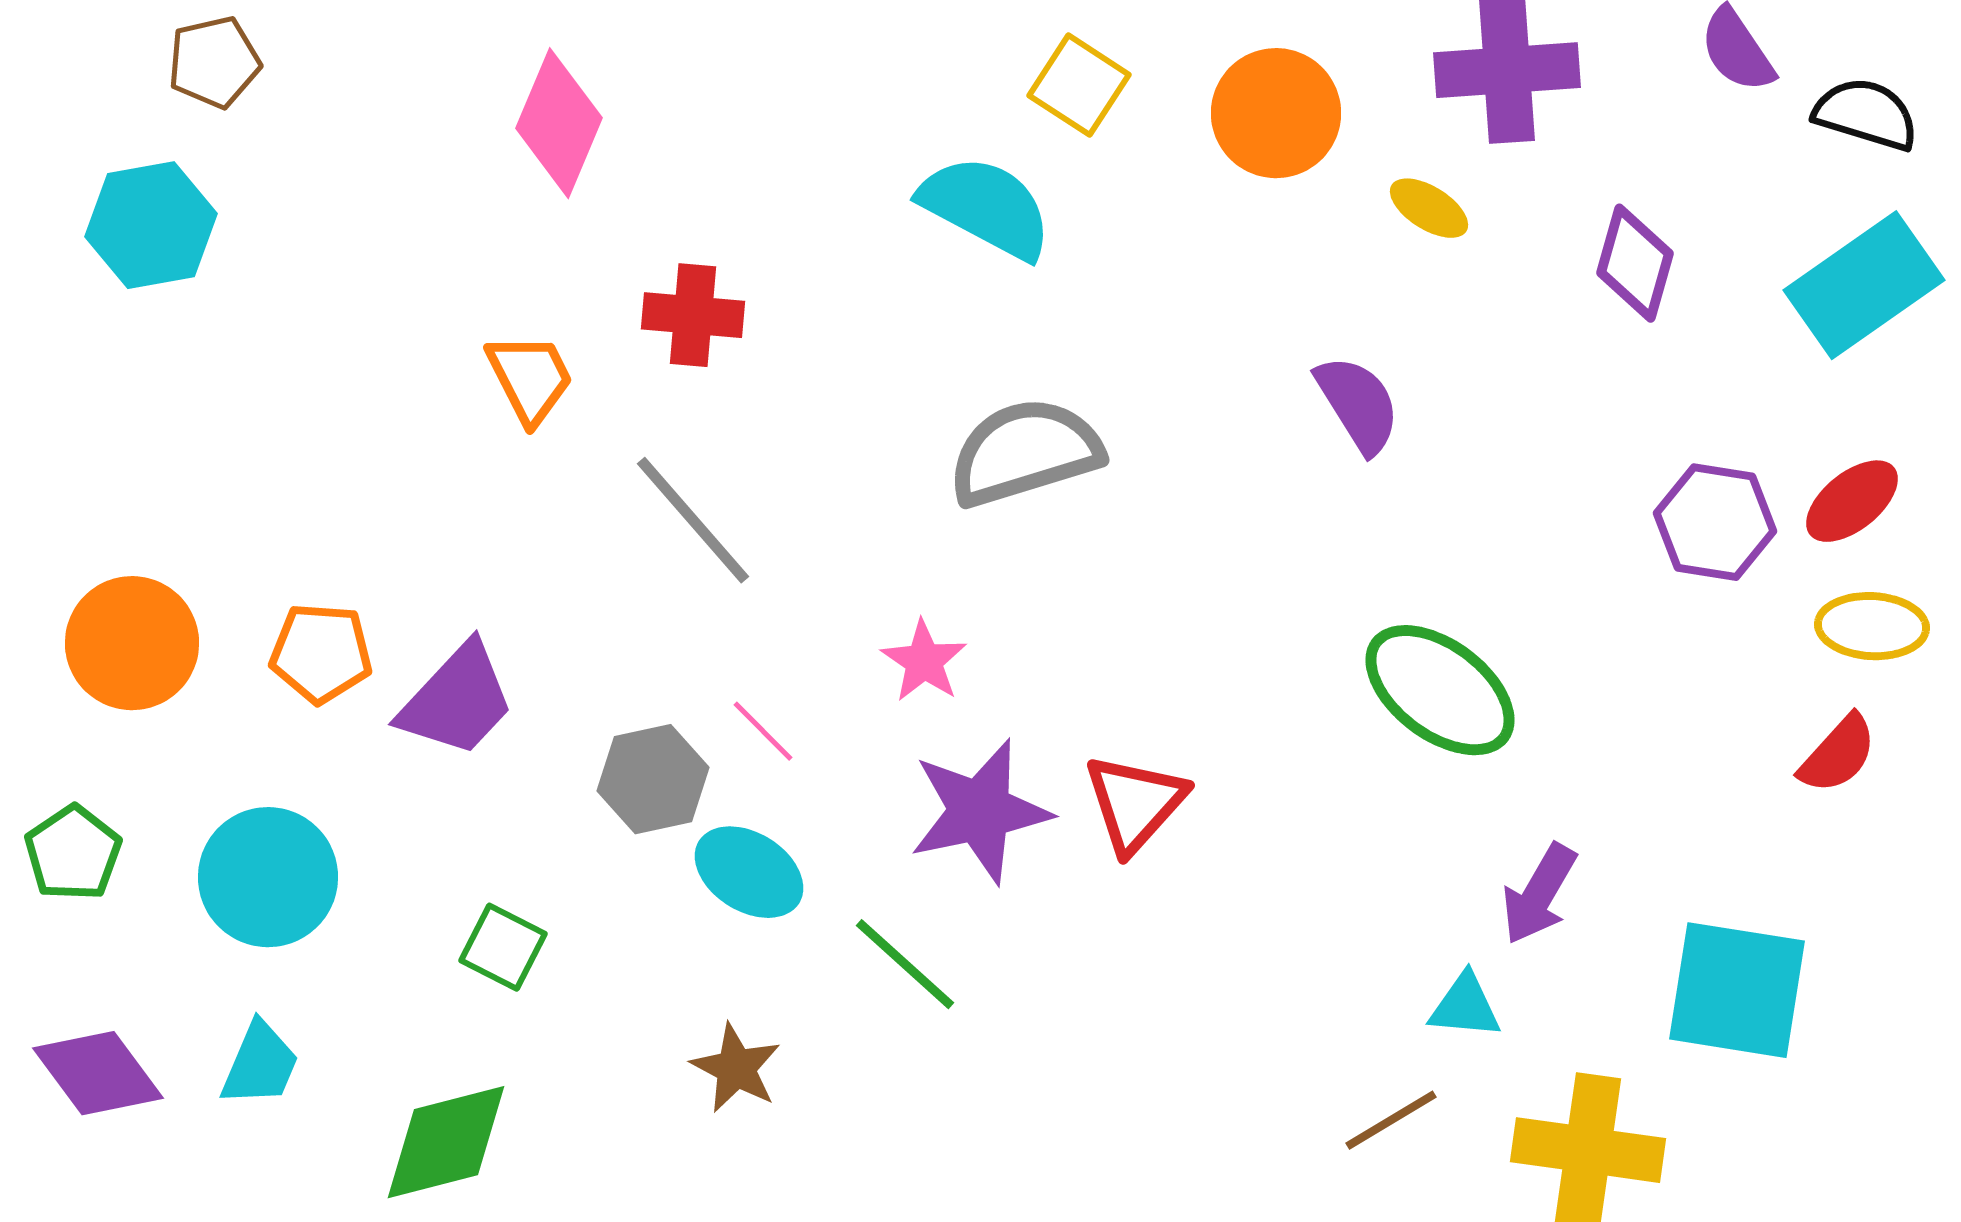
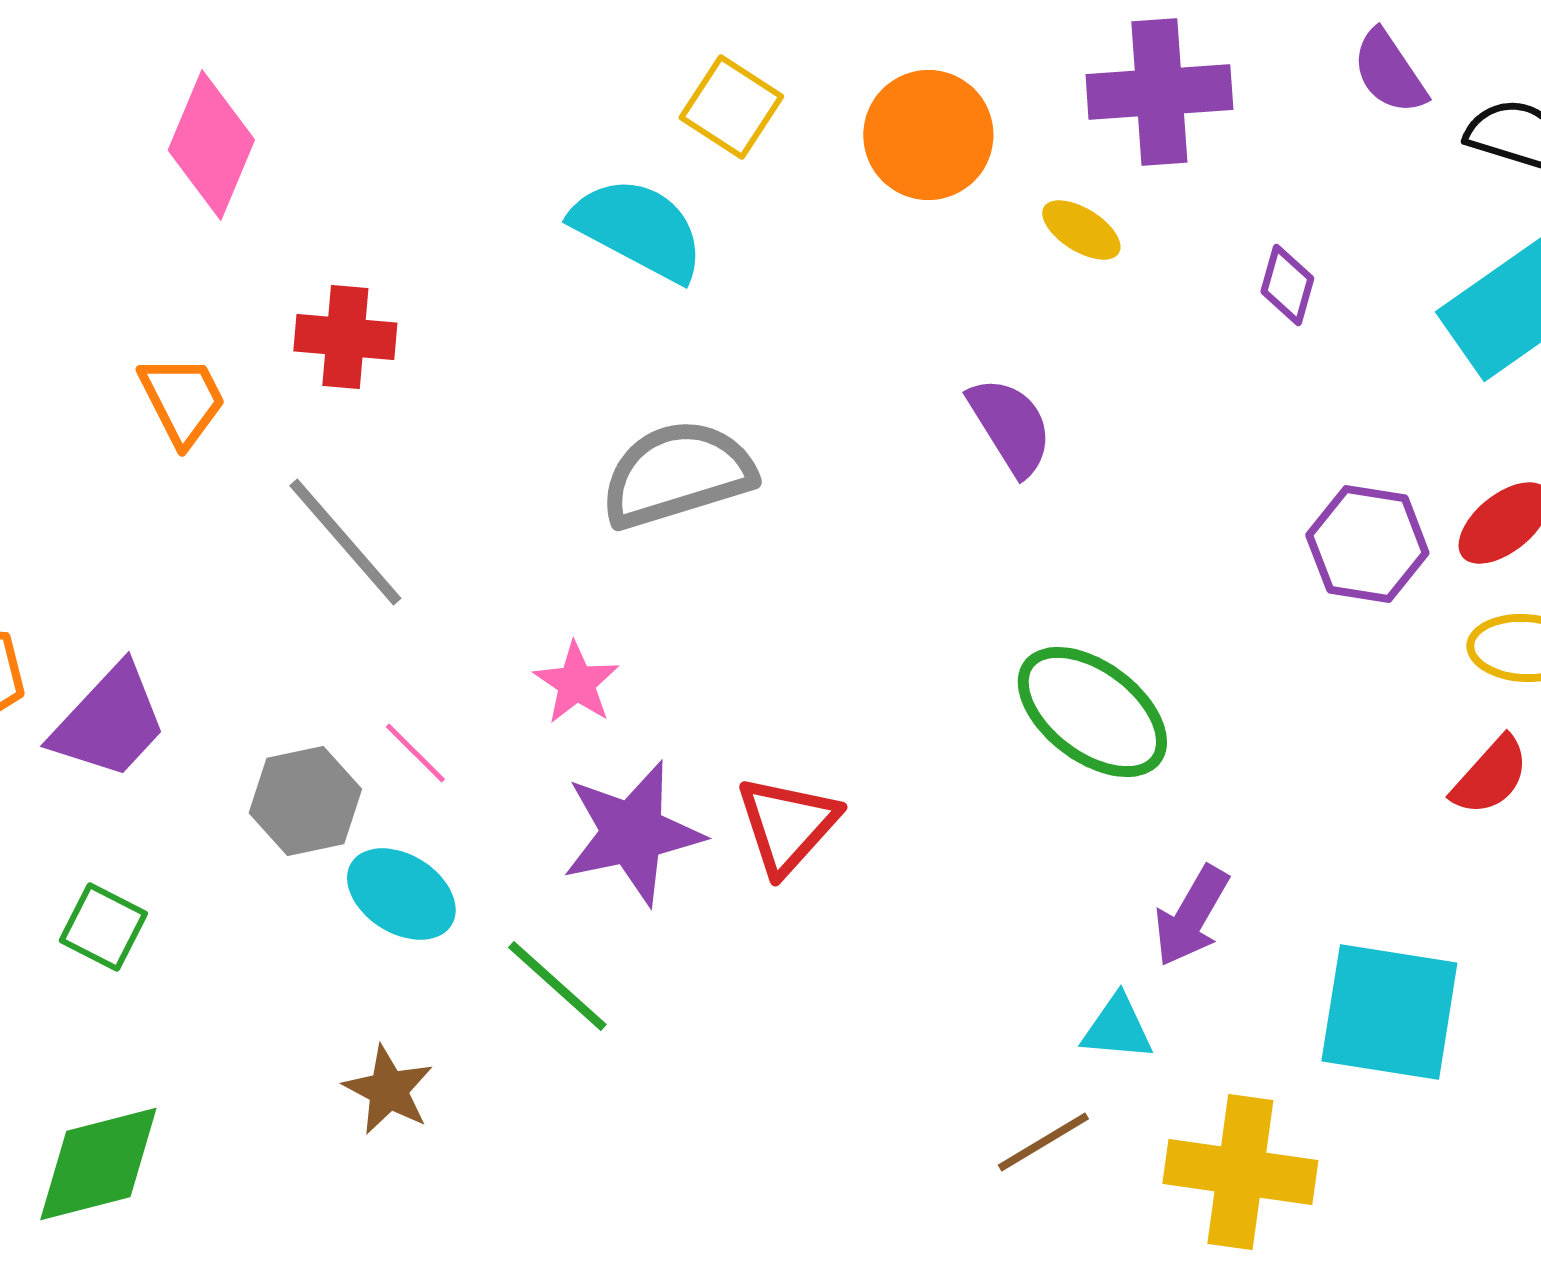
purple diamond: (1635, 263) -> (1287, 285), size x0.7
green square: (503, 947) -> (103, 927), moved

